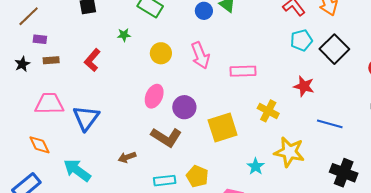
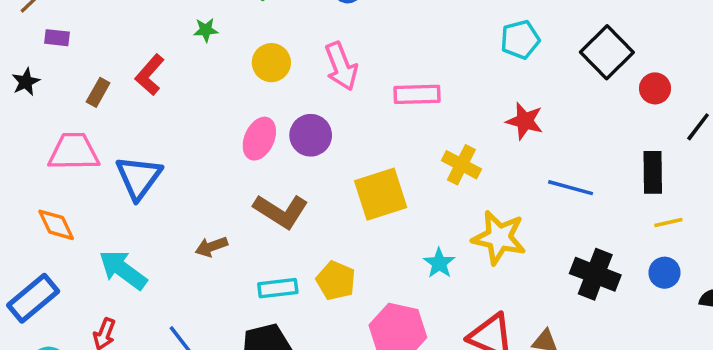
black square: (334, 49) -> (607, 52), moved
brown rectangle: (51, 60) -> (98, 92), moved, turned -56
purple circle: (184, 107) -> (311, 135), moved

